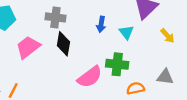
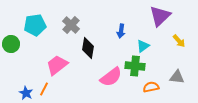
gray cross: (55, 17) -> (71, 25), moved, turned 36
cyan triangle: (126, 32) -> (143, 46), moved, turned 32
pink trapezoid: (28, 47) -> (57, 65), moved

